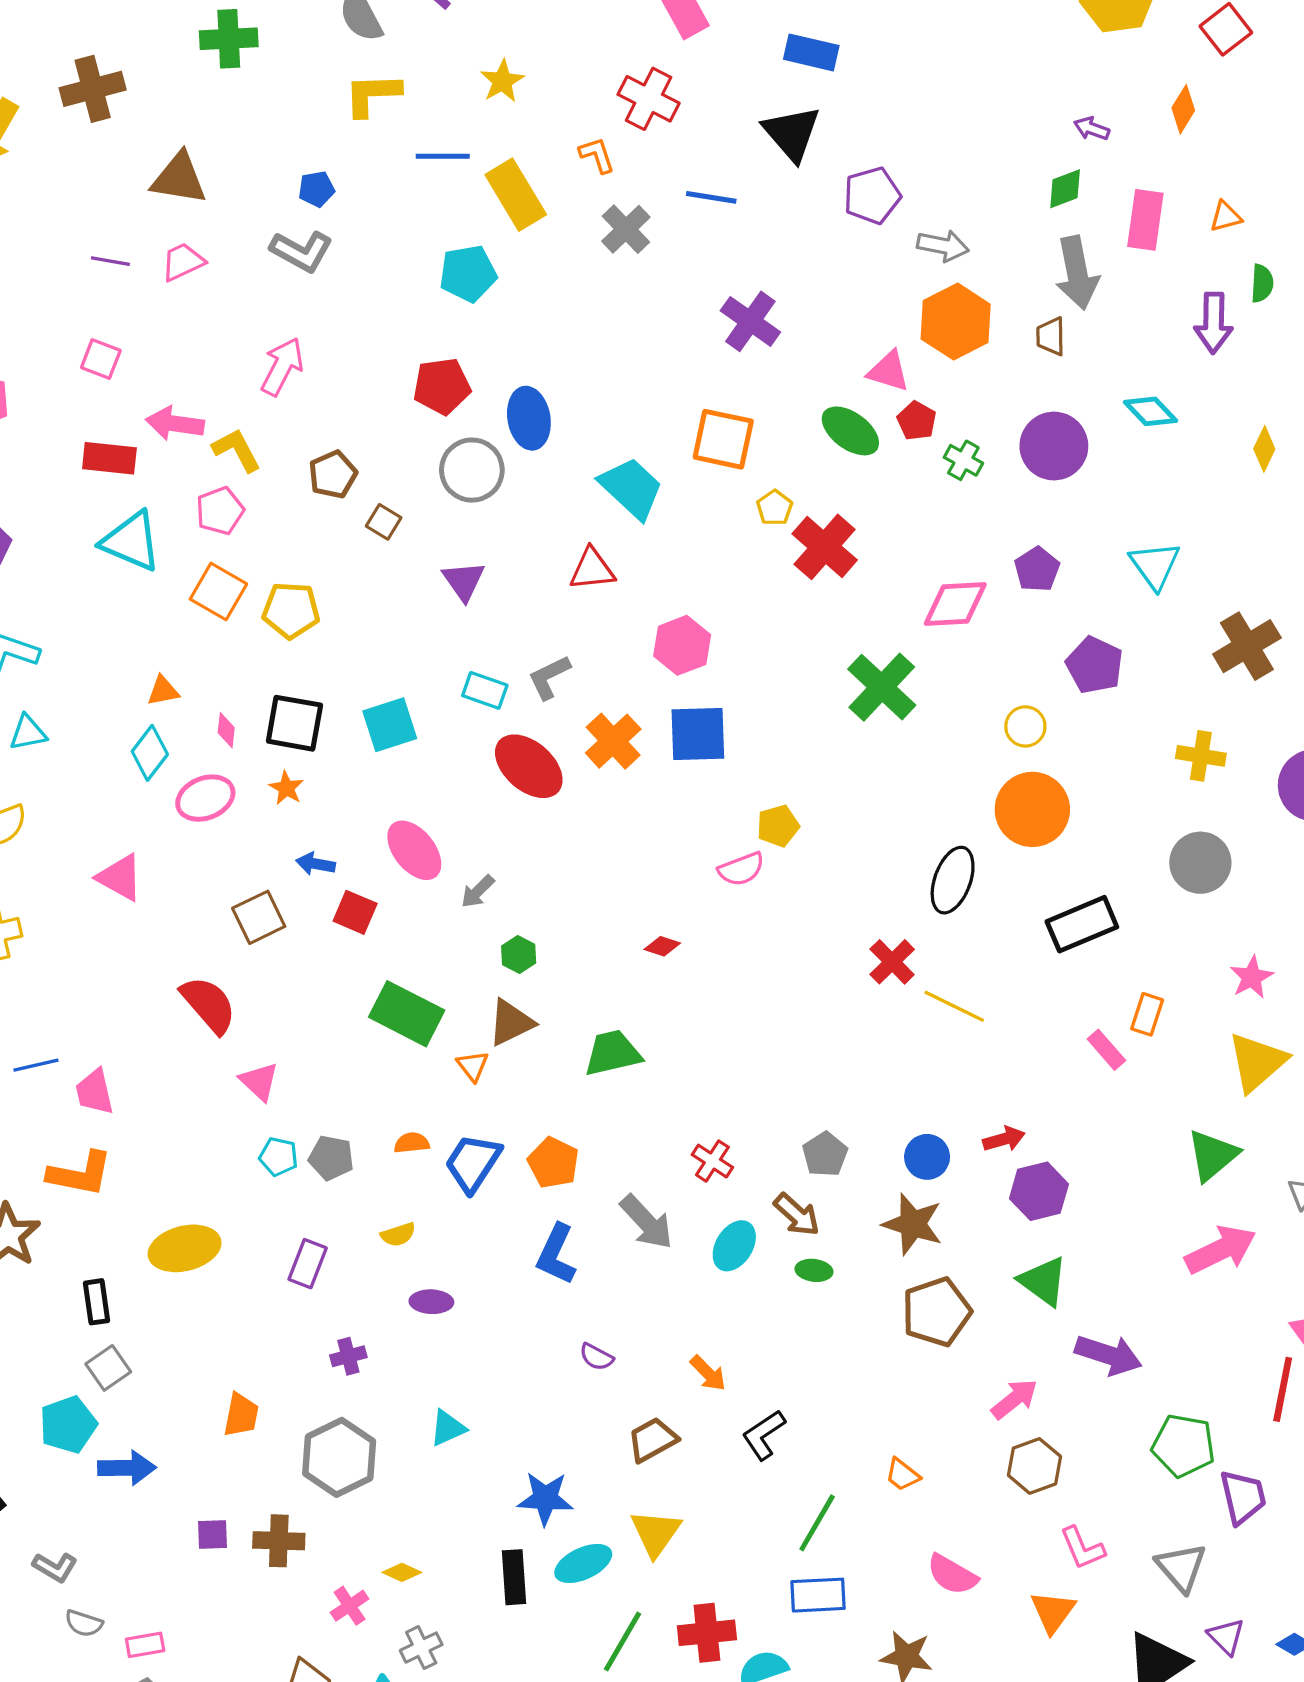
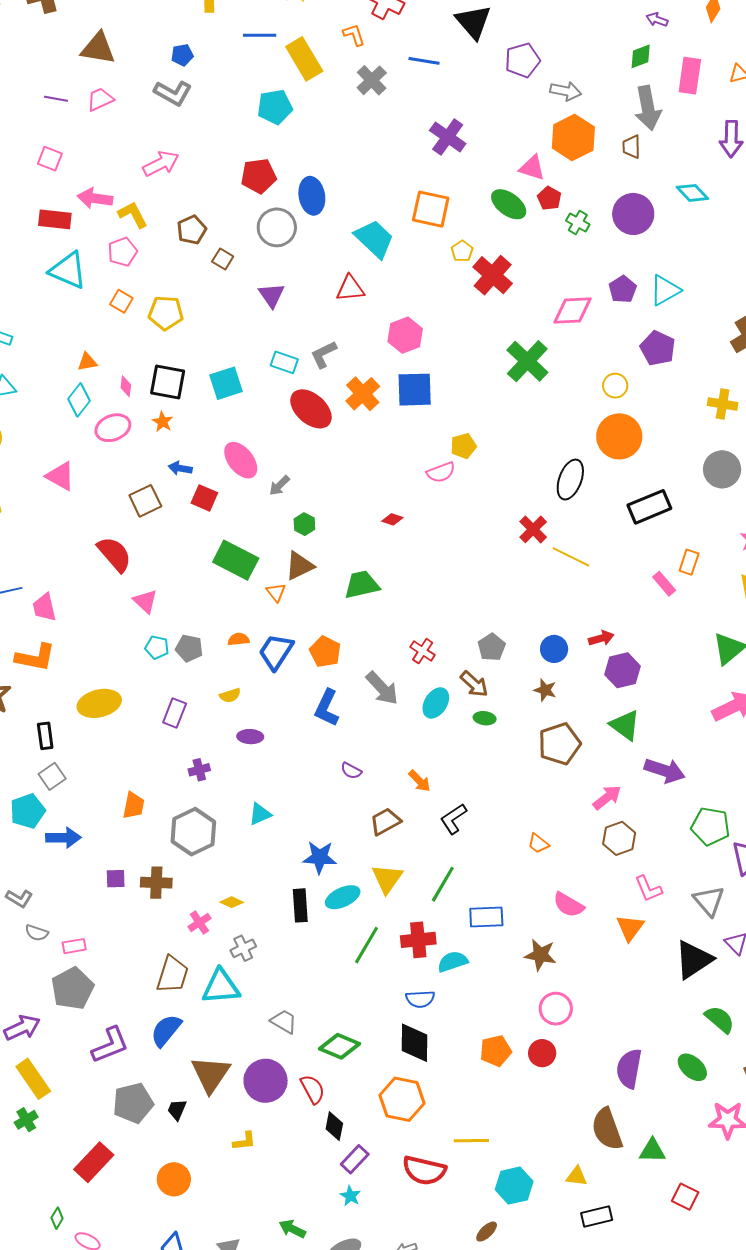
pink arrow: (282, 367) -> (161, 164), turned 36
cyan triangle: (1155, 565) -> (665, 290), moved, turned 36
orange square: (218, 591) -> (121, 301), size x0.7
brown star: (913, 1224) -> (545, 690), size x0.6
green line: (817, 1523) -> (443, 884), moved

